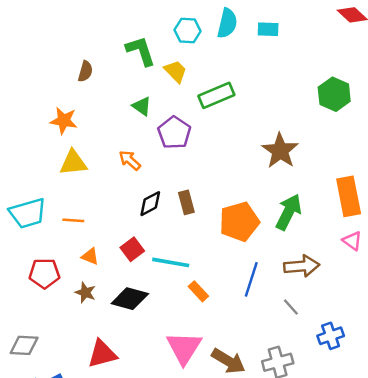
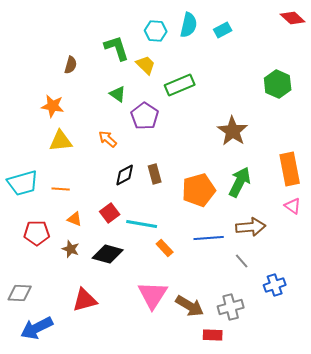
cyan rectangle: (268, 29) -> (223, 30), turned -30
blue line: (251, 279) -> (209, 238), turned 68

